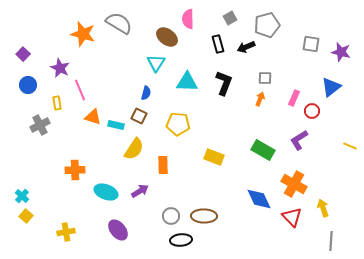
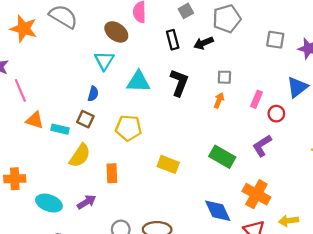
yellow arrow: (323, 208) -> (288, 221), turned -78

